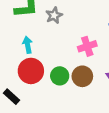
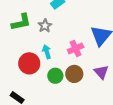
cyan arrow: (28, 45) -> (47, 52), moved
red circle: (31, 71) -> (29, 63), moved

